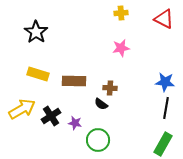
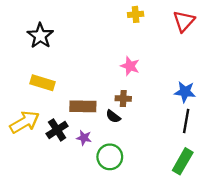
red triangle: (164, 19) -> (184, 21), turned 45
pink star: (121, 48) -> (130, 66), moved, turned 30
brown rectangle: (74, 81) -> (83, 106), moved

